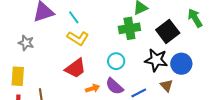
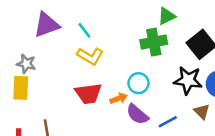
red trapezoid: (75, 68) -> (88, 93), turned 30
yellow rectangle: (18, 76) -> (21, 88), moved
orange arrow: (93, 88) -> (119, 98), moved

